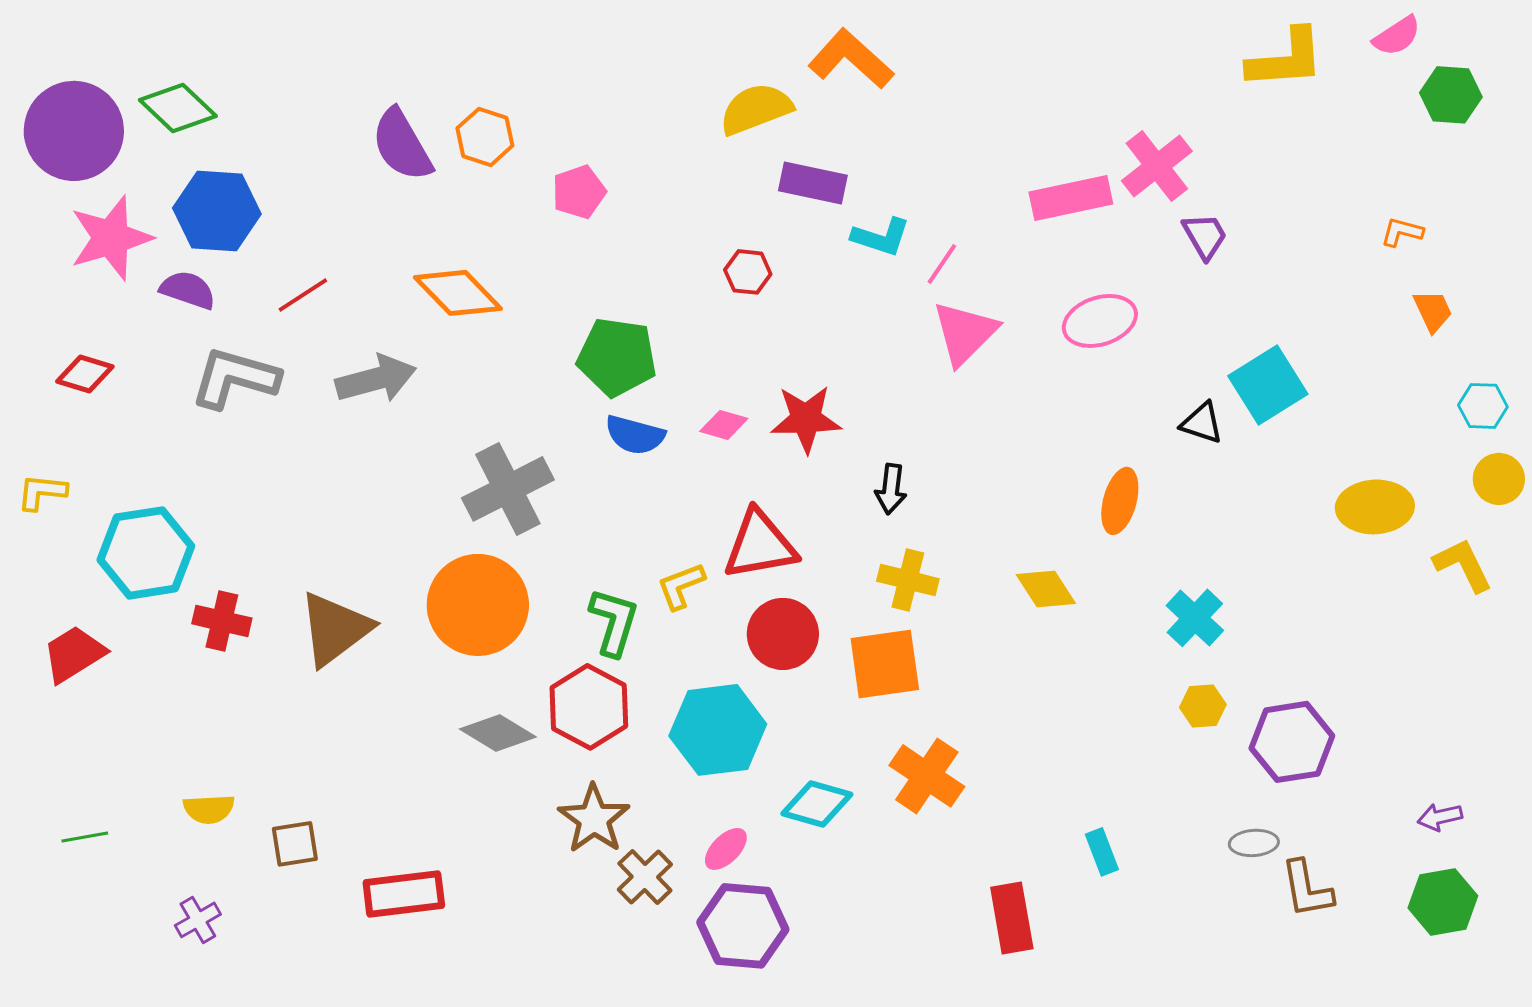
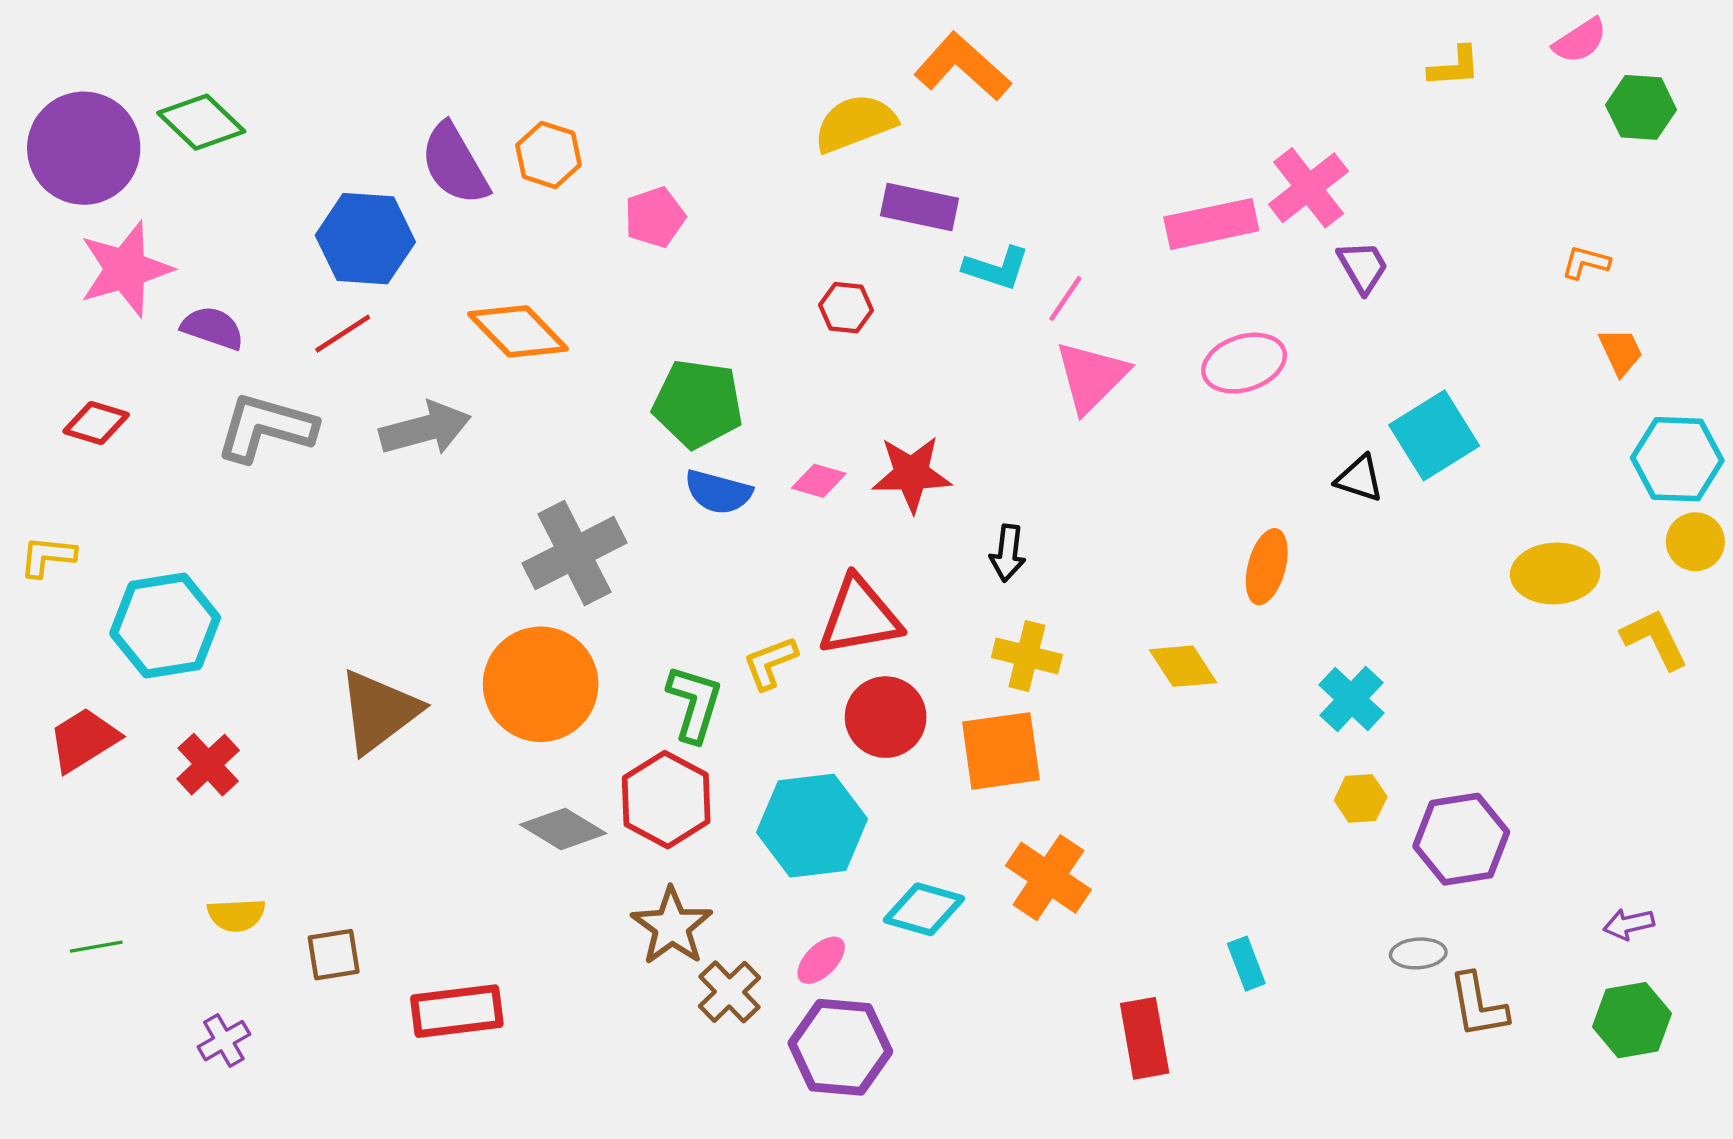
yellow L-shape: (1286, 59) -> (1454, 67), size x0.6
blue hexagon: (217, 211) -> (365, 239), moved
cyan hexagon: (1483, 406) -> (1677, 459), size x1.6
red cross: (222, 621) -> (208, 765), moved, turned 34

